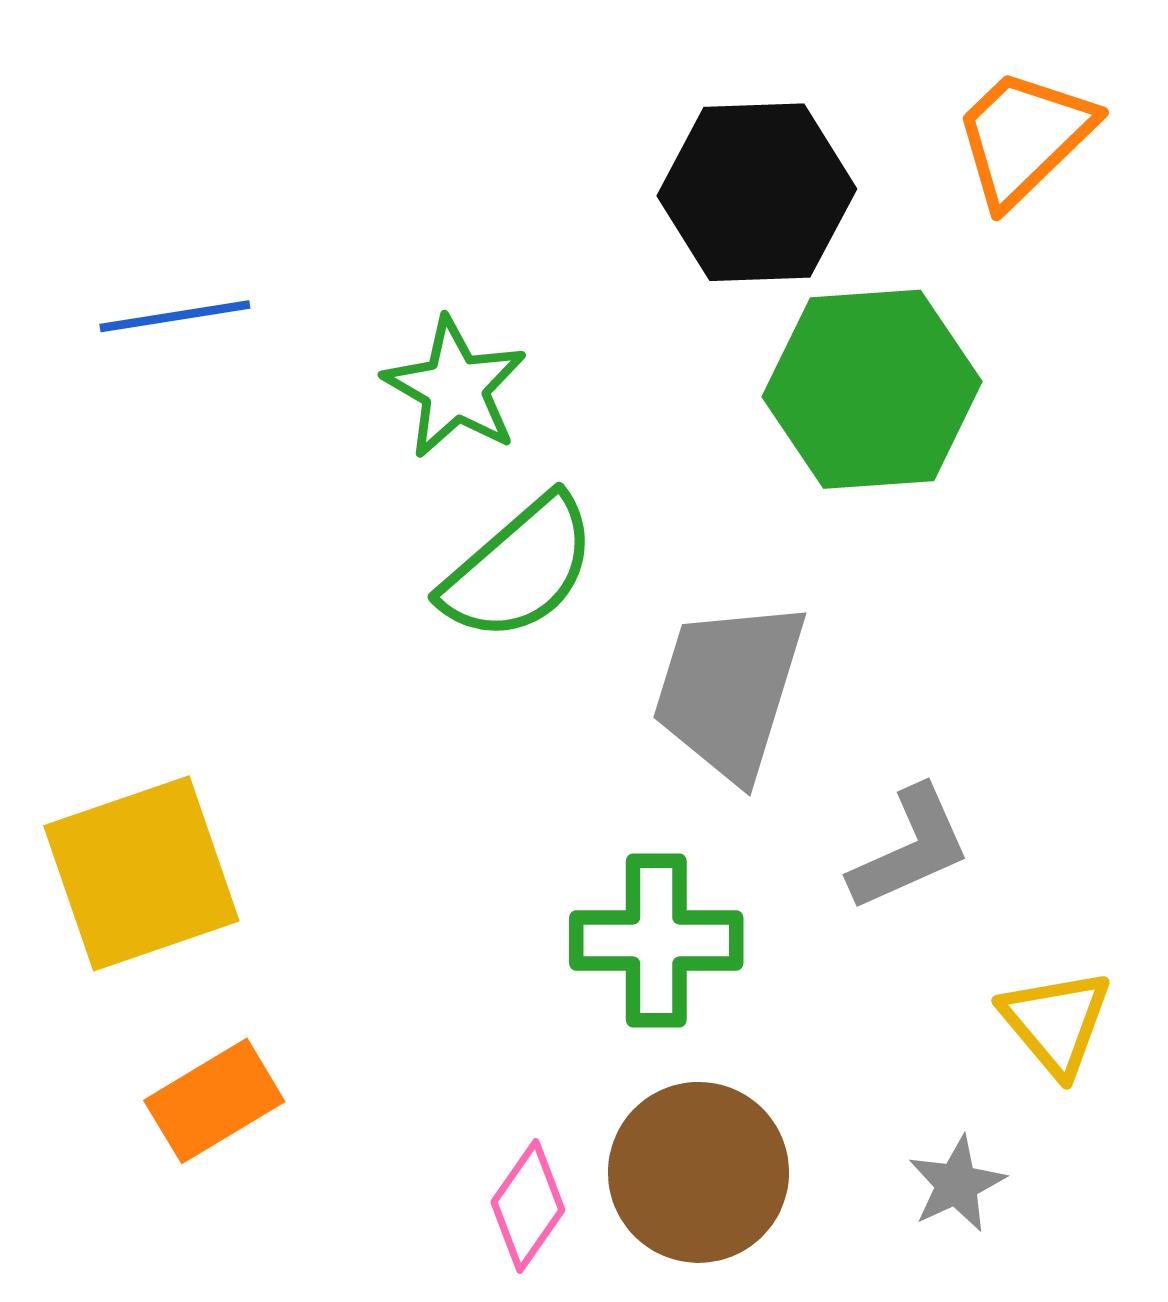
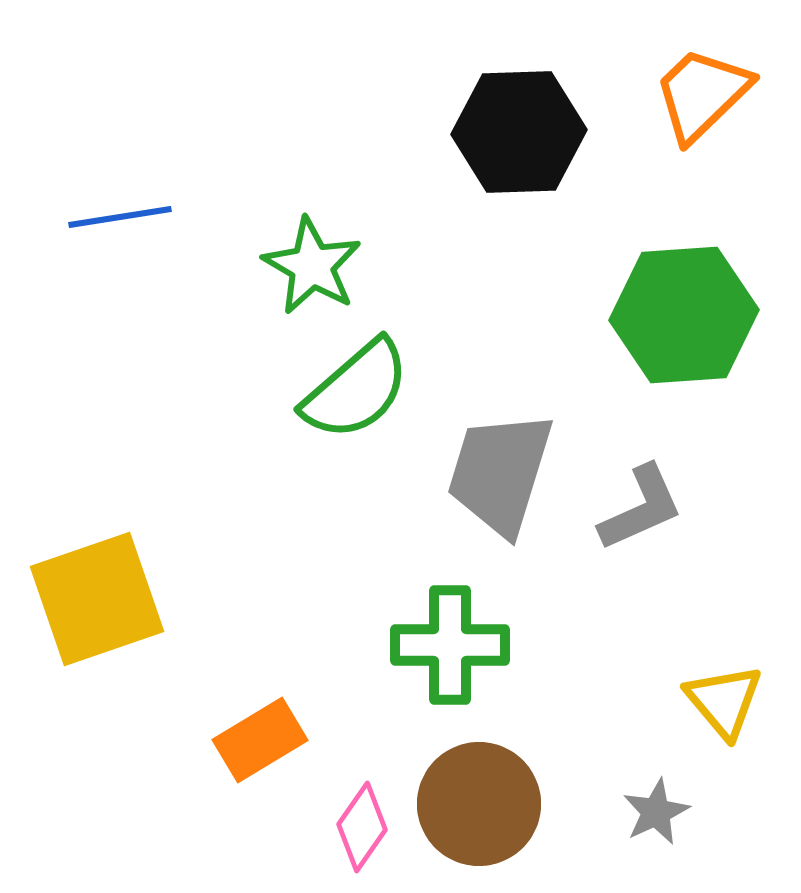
green hexagon: (872, 389) -> (684, 315), moved
gray L-shape: (910, 849) -> (641, 508), moved
orange rectangle: (214, 1101) -> (260, 740), moved

